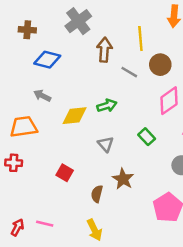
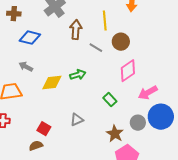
gray triangle: (106, 144) -> (77, 120), moved, turned 48
brown star: (123, 179) -> (115, 134), moved
brown semicircle: (97, 194) -> (36, 146), moved, turned 56

